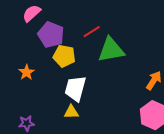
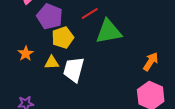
yellow pentagon: (64, 56) -> (63, 38), turned -30
yellow triangle: (71, 112) -> (52, 63), moved

